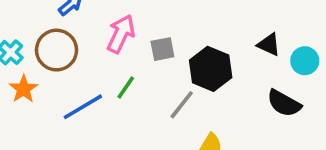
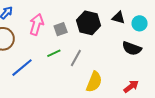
black hexagon: (211, 69) -> (88, 23), moved
green line: (126, 88) -> (54, 53), moved, turned 40

